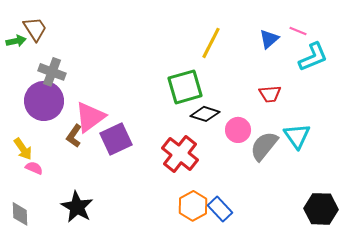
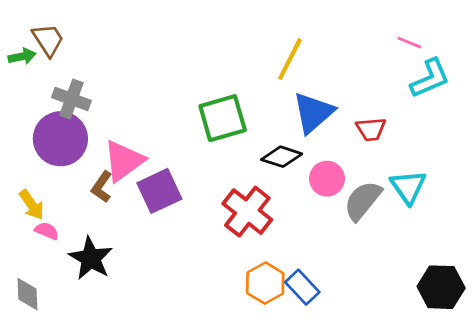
blue triangle: (269, 39) -> (313, 113), moved, size x1.6
green square: (185, 87) -> (223, 118), moved
black star: (77, 207) -> (91, 258), moved

